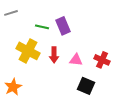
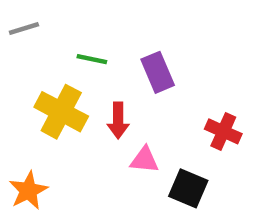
purple rectangle: (63, 26) -> (158, 72), moved
pink triangle: (76, 60) -> (144, 160), moved

